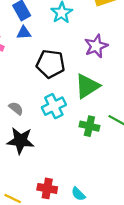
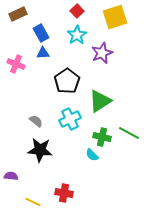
purple star: (96, 46) -> (102, 53), moved
black pentagon: (51, 64) -> (67, 81), turned 30
cyan semicircle: (78, 194) -> (92, 155), moved

